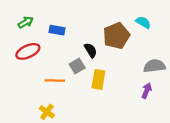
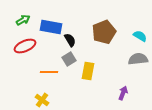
cyan semicircle: (143, 22) -> (140, 36), moved
blue rectangle: (57, 30) -> (51, 27), size x1.5
black semicircle: (91, 50) -> (70, 40), moved
purple arrow: (147, 91) -> (123, 93), moved

